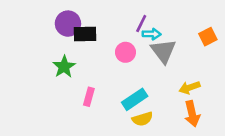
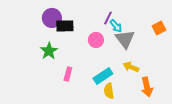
cyan arrow: (152, 34) -> (116, 26), turned 48
yellow arrow: (190, 88) -> (131, 67), moved, turned 42
yellow semicircle: (142, 119) -> (109, 91), turned 98

